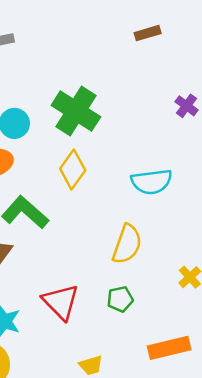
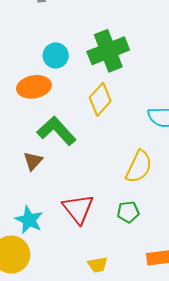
green cross: (76, 111) -> (108, 51), turned 30

